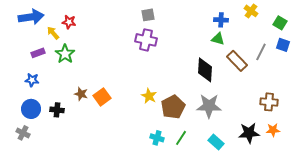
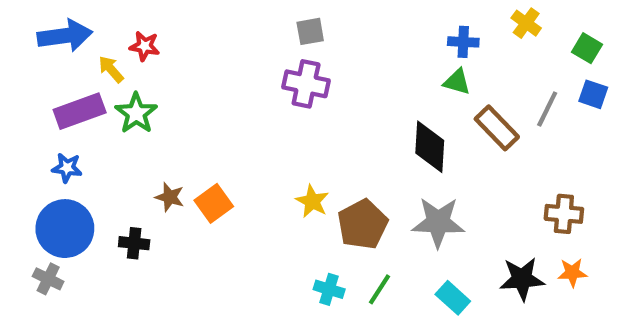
purple rectangle: (38, 53) -> (80, 111), size x1.6
blue circle: (31, 109) -> (65, 229), size x1.4
black cross: (57, 110) -> (134, 243), moved

